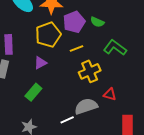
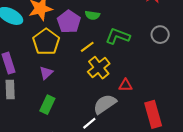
yellow line: (77, 49) -> (87, 47), moved

